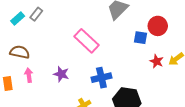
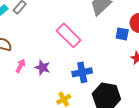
pink arrow: (29, 75) -> (21, 66), moved, turned 32

